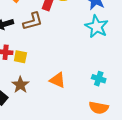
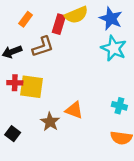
yellow square: (20, 57) -> (32, 87), size x1.6
brown star: (20, 85) -> (50, 122), moved

